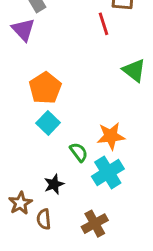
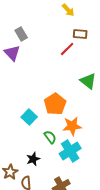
red line: (103, 24) -> (67, 49), turned 63
orange pentagon: (45, 88) -> (55, 104), moved

